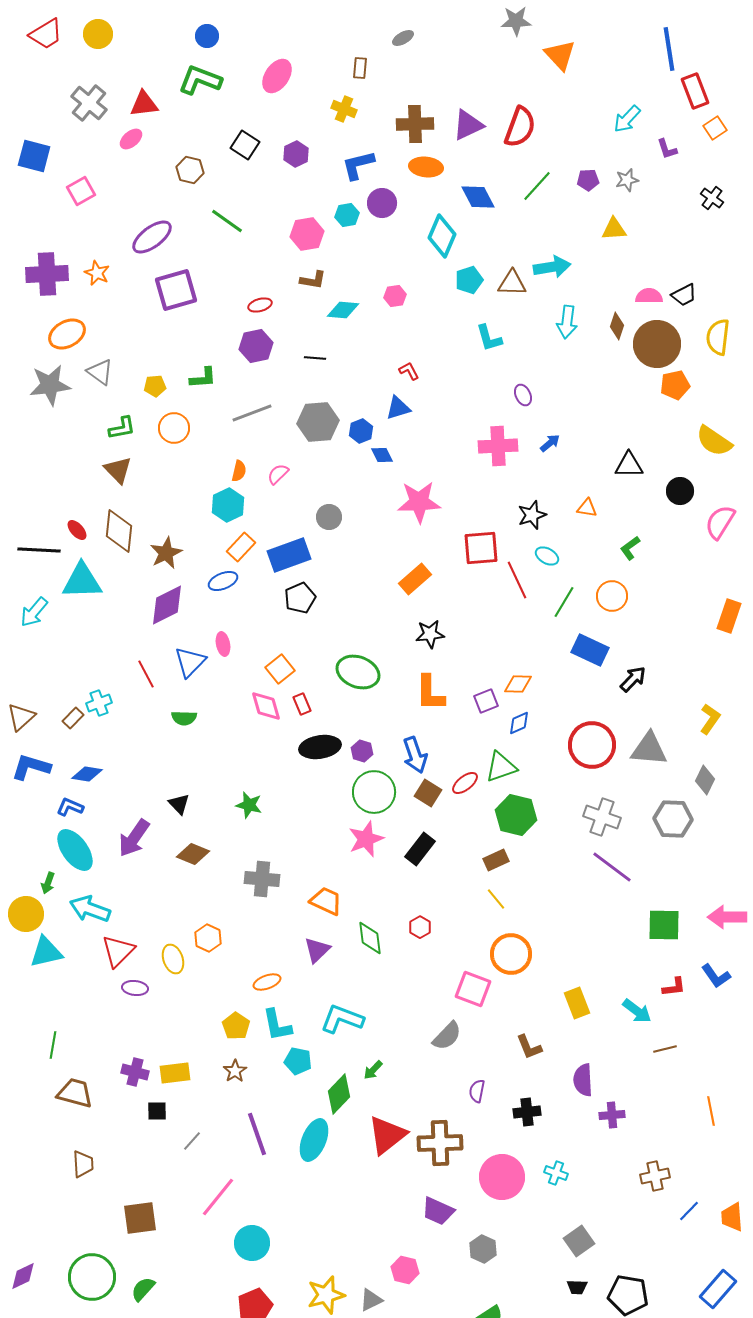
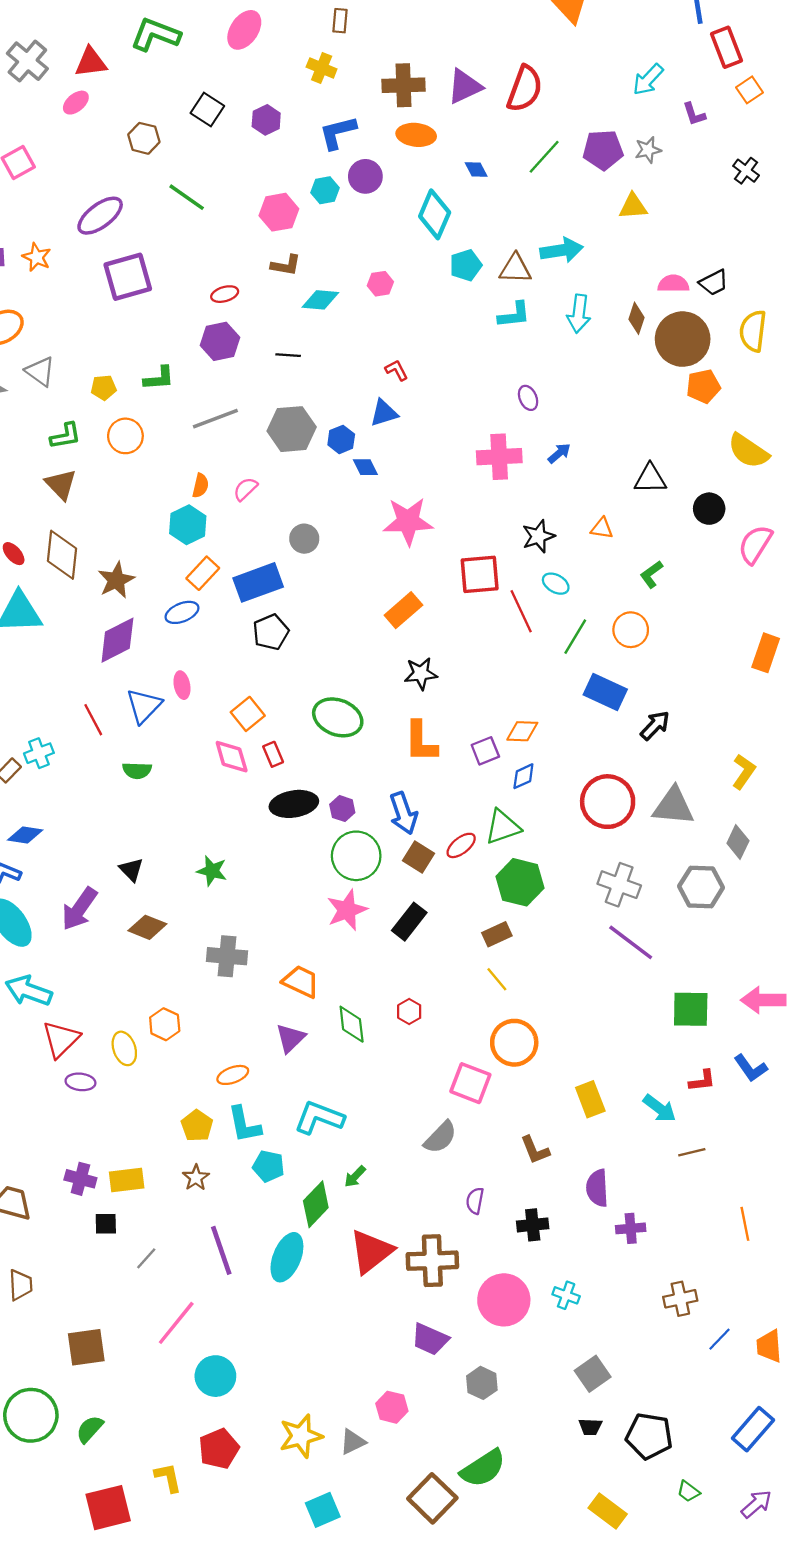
purple pentagon: (588, 180) -> (603, 150), size x1.6
blue diamond: (478, 197) -> (476, 169), size x0.6
cyan L-shape: (489, 338) -> (514, 315), moved, turned -80

